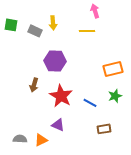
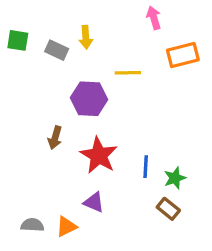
yellow line: (87, 31) -> (128, 73), moved
orange rectangle: (113, 69) -> (183, 55), moved
green star: (115, 96) -> (175, 178), moved
blue line: (90, 103) -> (146, 167), turned 64
brown rectangle: (104, 129) -> (168, 209), turned 48

